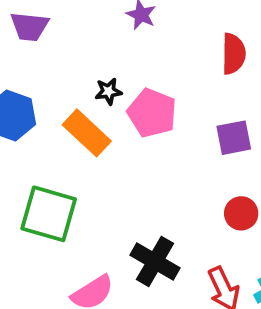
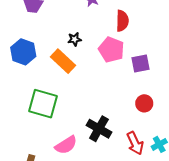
red semicircle: (234, 54) -> (122, 21), moved
pink pentagon: (152, 113) -> (111, 50), moved

